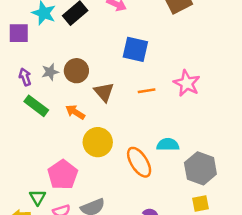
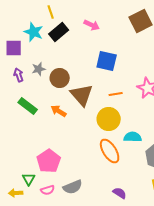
gray star: (50, 72) -> (39, 69), moved
purple arrow: (25, 77) -> (19, 75), moved
brown triangle: (104, 92) -> (82, 95), size x1.4
yellow circle: (98, 142) -> (109, 119), moved

